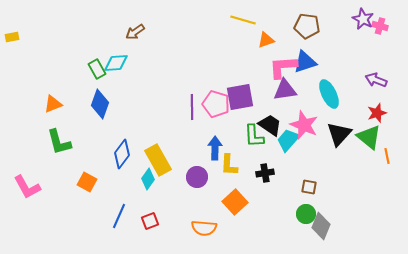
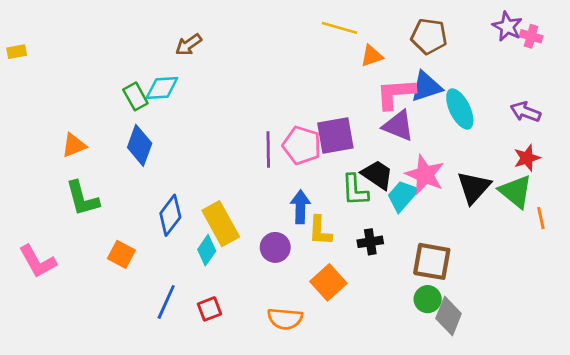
purple triangle: (285, 90) -> (398, 126), turned 30
cyan ellipse: (329, 94) -> (460, 109), moved
brown square: (309, 187) -> (432, 261), size x1.8

